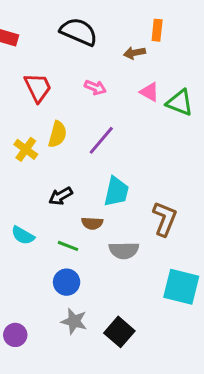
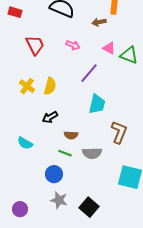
yellow semicircle: (57, 134) -> (50, 86), moved
purple line: (101, 140) -> (89, 73), moved
cyan trapezoid: (116, 192) -> (97, 104), moved
green line: (68, 246) -> (65, 153), moved

